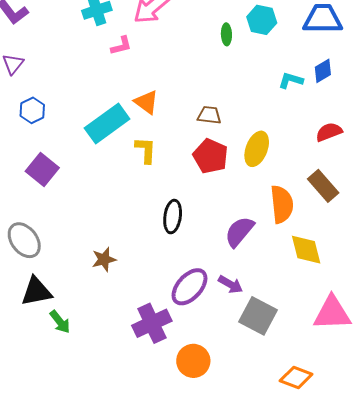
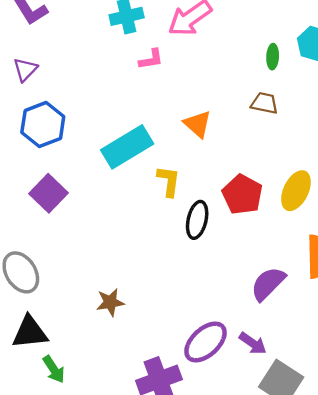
orange triangle: (146, 102) -> (198, 124), moved
blue hexagon: (32, 110) -> (43, 125), size x1.5
brown trapezoid: (209, 115) -> (264, 103), moved
black ellipse: (173, 217) -> (197, 220), moved

